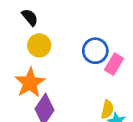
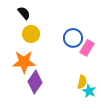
orange star: (30, 83) -> (24, 62), turned 30

